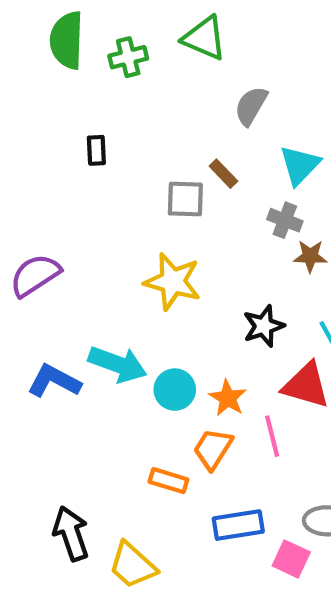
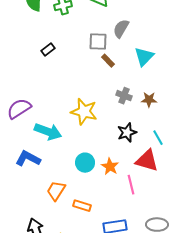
black rectangle: (96, 150) -> (48, 50), turned 56
gray square: (185, 199) -> (98, 42), moved
gray cross: (285, 220) -> (124, 96), moved
cyan arrow: (118, 364) -> (48, 132), moved
orange trapezoid: (213, 449) -> (56, 191), moved

